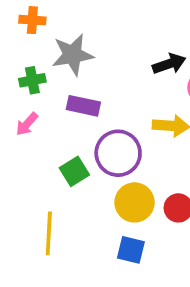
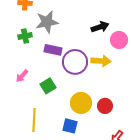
pink arrow: (27, 124) -> (22, 76), moved
purple circle: (118, 153) -> (75, 62), moved
blue square: (131, 250) -> (70, 126), moved

